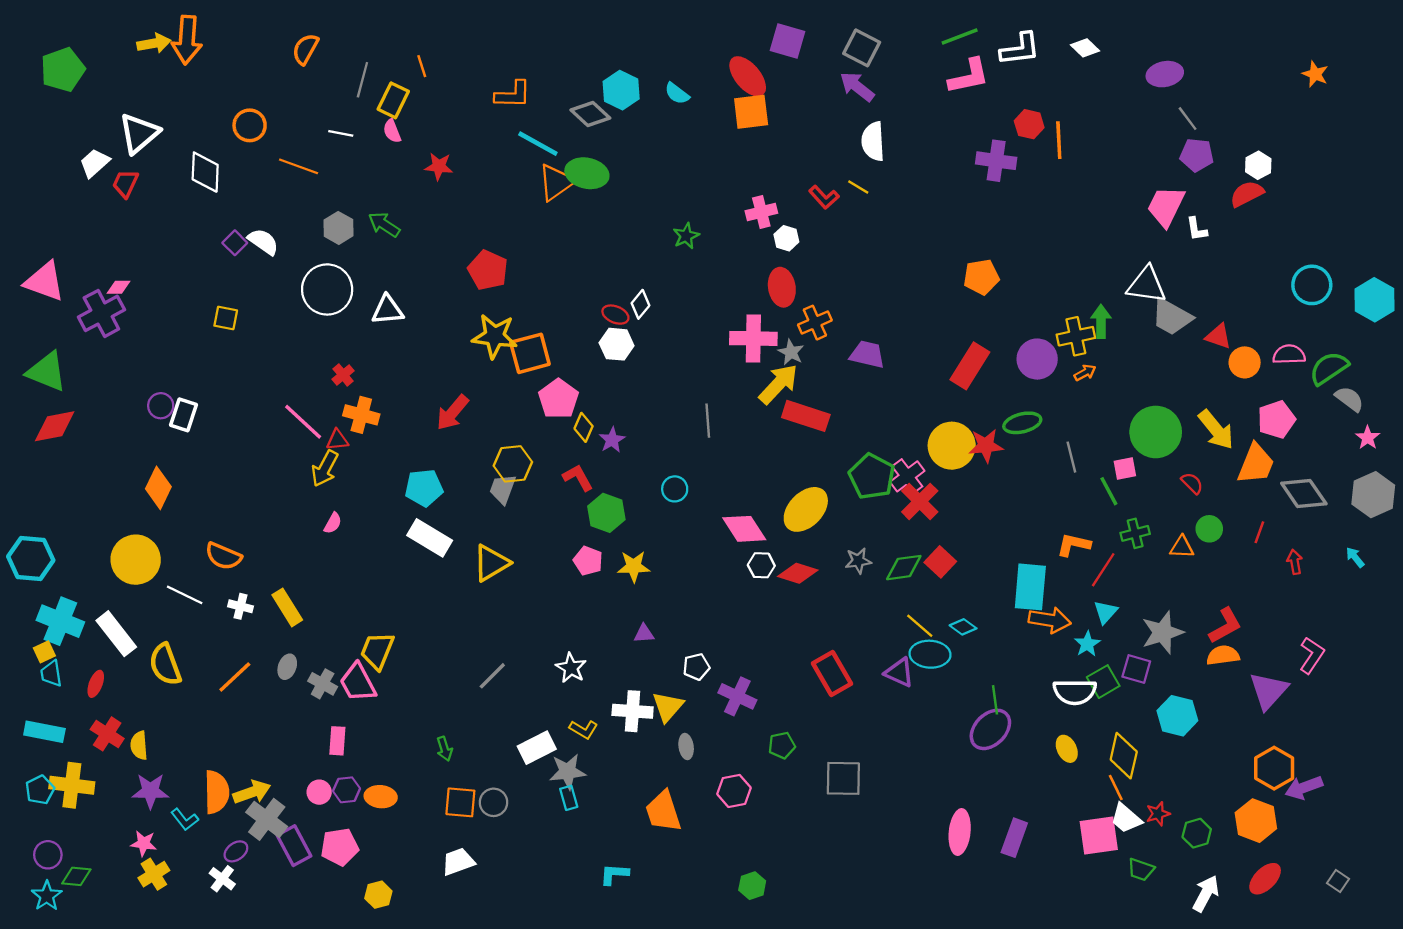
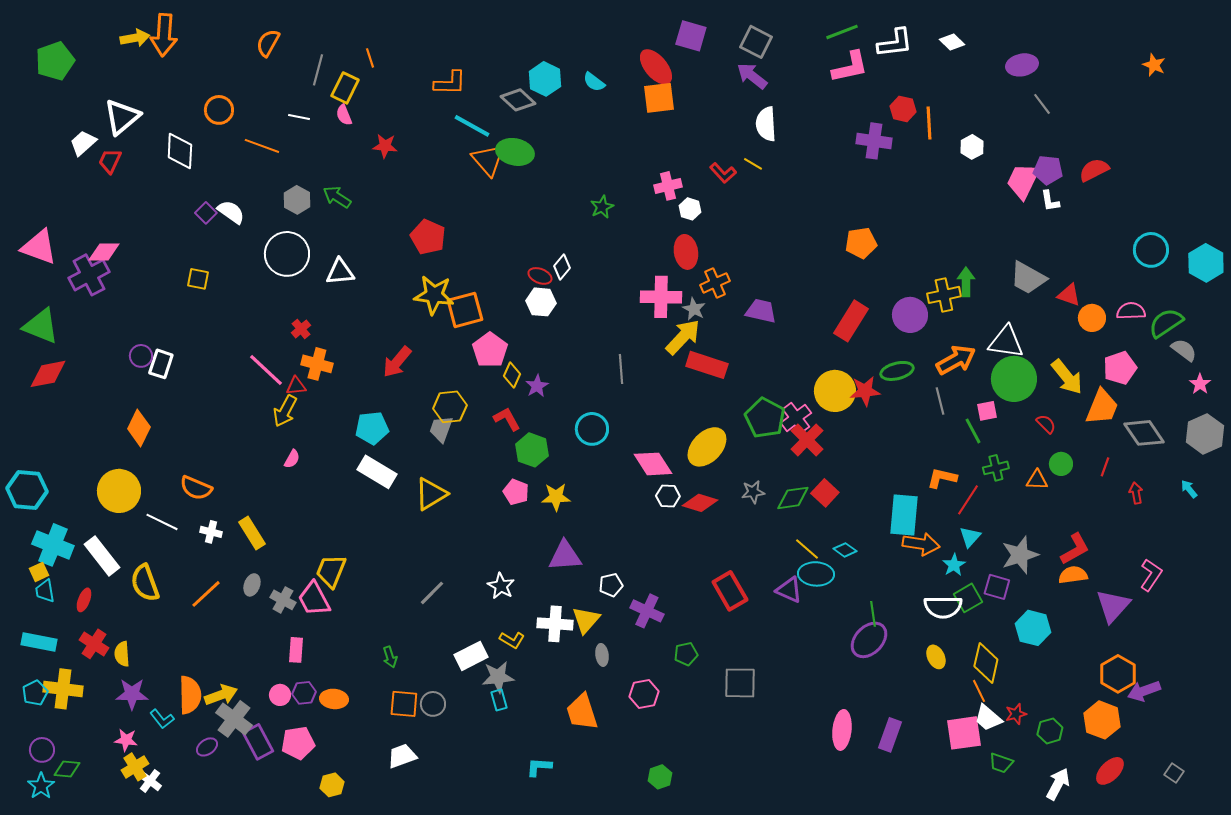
purple pentagon: (1197, 155) -> (1048, 170), moved
white hexagon: (1258, 165) -> (972, 147), moved
orange triangle: (556, 182) -> (488, 160), turned -36
white triangle: (1147, 285) -> (1006, 342), moved
pink diamond: (119, 287) -> (104, 252), size x1.5
orange arrow: (1085, 373) -> (956, 360), moved, size x2.0
cyan circle: (675, 489) -> (592, 429), size x1.4
purple triangle: (644, 634) -> (565, 556), size x1.8
white cross: (222, 879) -> (150, 781), moved

